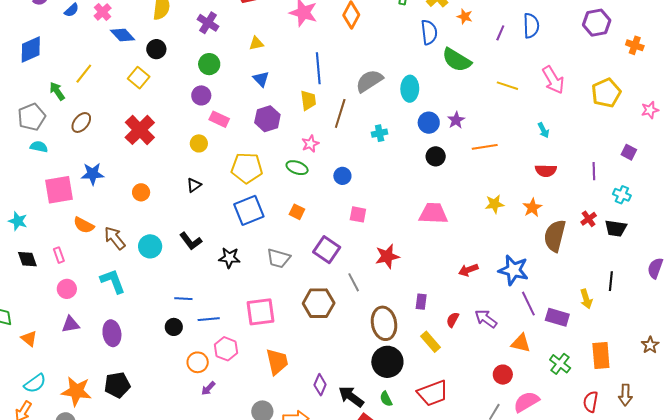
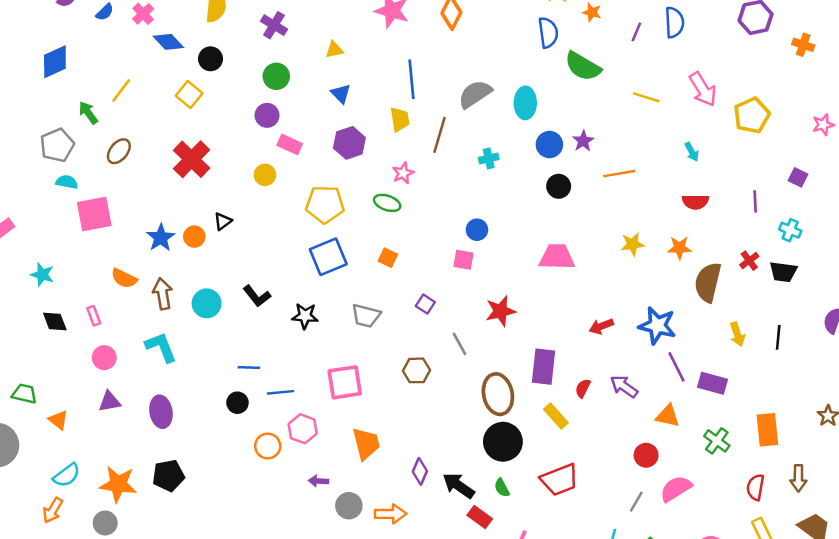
yellow pentagon: (606, 93) -> (752, 115), moved
blue star: (93, 174) -> (161, 238), moved, turned -30
blue circle: (342, 176) -> (477, 230), moved
black triangle: (194, 185) -> (223, 221), moved
pink square: (59, 190) -> (94, 214), moved
orange star: (532, 208) -> (679, 248), turned 30
brown arrow: (115, 238) -> (163, 294), turned 30
purple square: (327, 250) -> (425, 304), size x0.6
yellow arrow: (586, 299) -> (737, 334), moved
purple rectangle: (421, 302) -> (544, 367), size x1.8
brown hexagon: (319, 303) -> (416, 370), size x0.7
purple arrow: (208, 388) -> (318, 481), moved, turned 49

